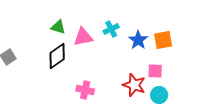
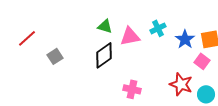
pink square: (155, 71) -> (202, 61), moved, turned 35

